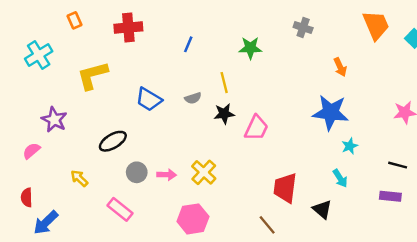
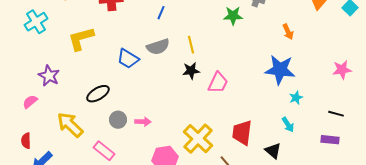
green star: (250, 48) -> (233, 16), moved
gray semicircle: (193, 98) -> (158, 47), moved, size x1.6
yellow cross: (204, 172) -> (198, 139), moved, size x1.4
yellow arrow: (79, 178) -> (70, 125), size x1.8

